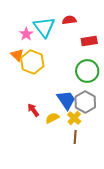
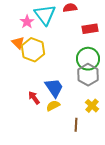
blue trapezoid: (66, 100) -> (54, 88), moved
gray hexagon: (85, 102) -> (88, 75), moved
yellow cross: (74, 118) -> (92, 106), moved

